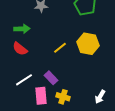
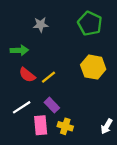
yellow line: (60, 48) -> (48, 77), moved
red semicircle: (20, 49) -> (27, 75), moved

